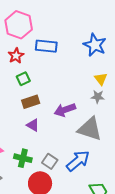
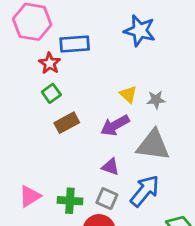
red star: (16, 56) -> (50, 63), moved
yellow triangle: (101, 79) -> (128, 94), moved
purple triangle: (33, 125) -> (110, 167), moved

